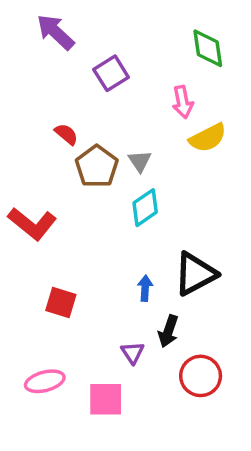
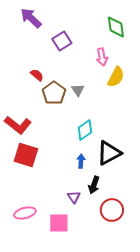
yellow semicircle: (208, 138) -> (116, 77), turned -35
cyan diamond: (145, 208) -> (85, 130), moved
red square: (61, 303) -> (26, 155), moved, size x1.4

